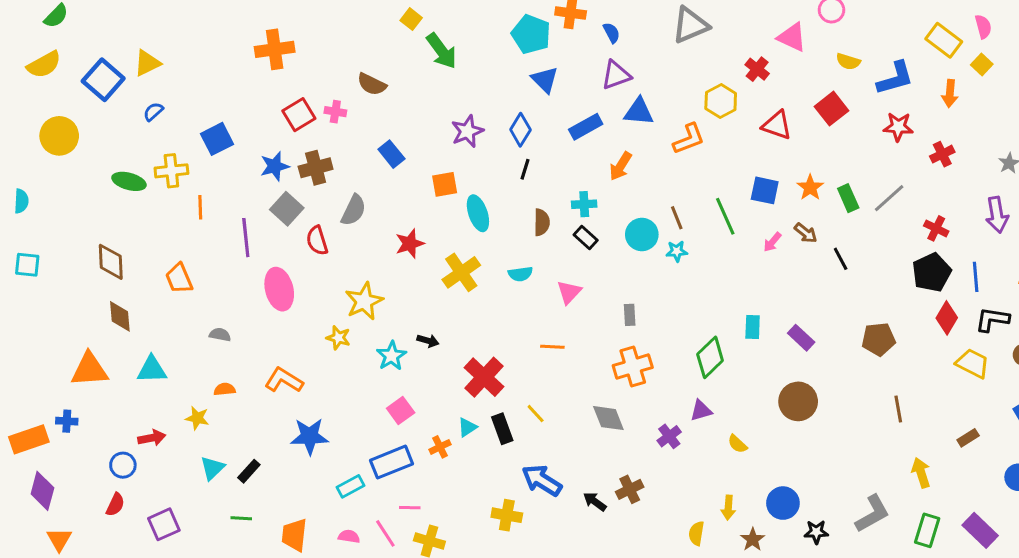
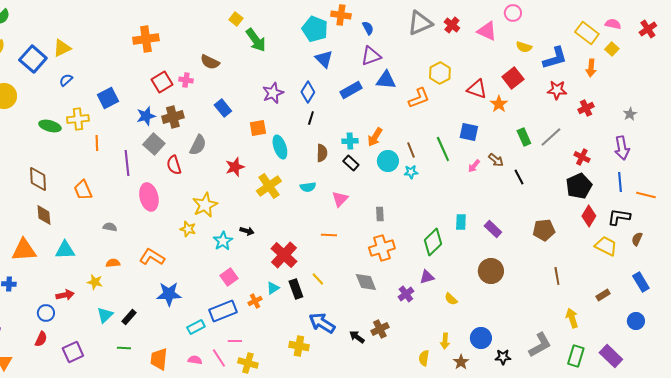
pink semicircle: (983, 27) -> (613, 24), turned -63
red cross: (757, 69) -> (452, 25), moved
orange arrow: (621, 166) -> (375, 137), moved
orange star: (810, 187) -> (499, 104), moved
blue line: (976, 277) -> (620, 182), moved

